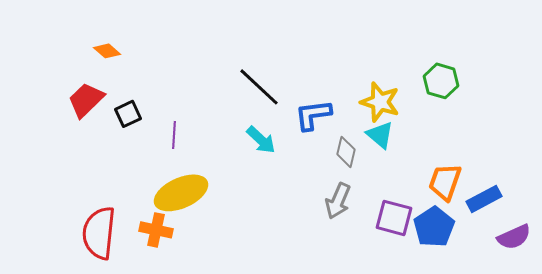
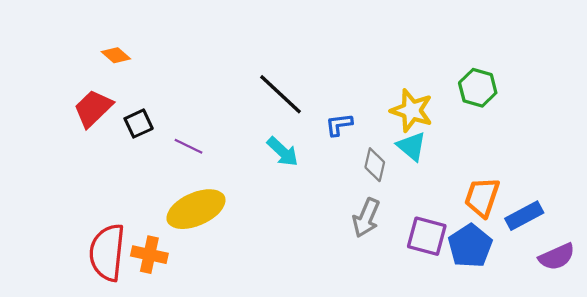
blue L-shape: (313, 115) -> (339, 125), size x0.7
purple line: (174, 135) -> (188, 146), turned -68
orange cross: (156, 230) -> (149, 255), moved

